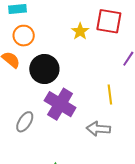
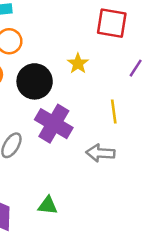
yellow star: (80, 31) -> (78, 63), moved

